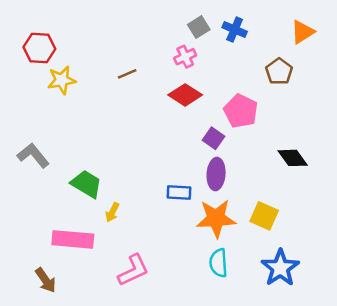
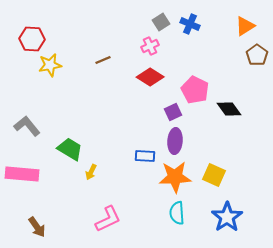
brown pentagon: (279, 71) -> (257, 55), moved
purple square: (214, 138) -> (173, 112), turned 30
black diamond: (293, 158) -> (229, 109), moved
pink rectangle: (73, 239) -> (22, 174), moved

